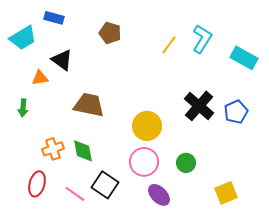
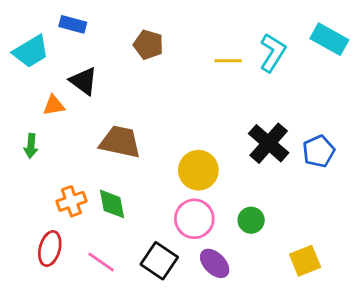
yellow line: (169, 45) -> (228, 61), turned 54
cyan rectangle: (244, 58) -> (329, 39), moved
black square: (105, 185) -> (159, 261), moved

